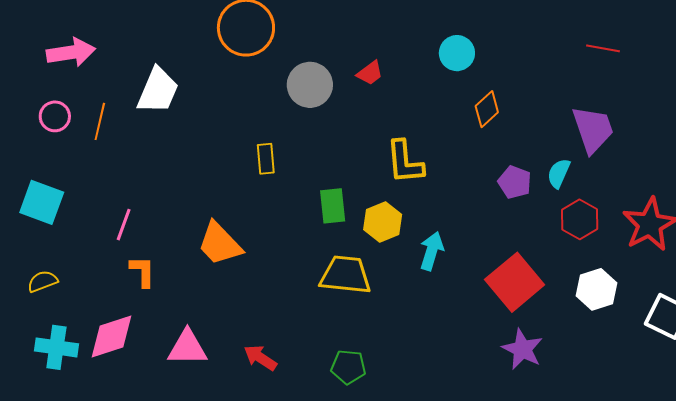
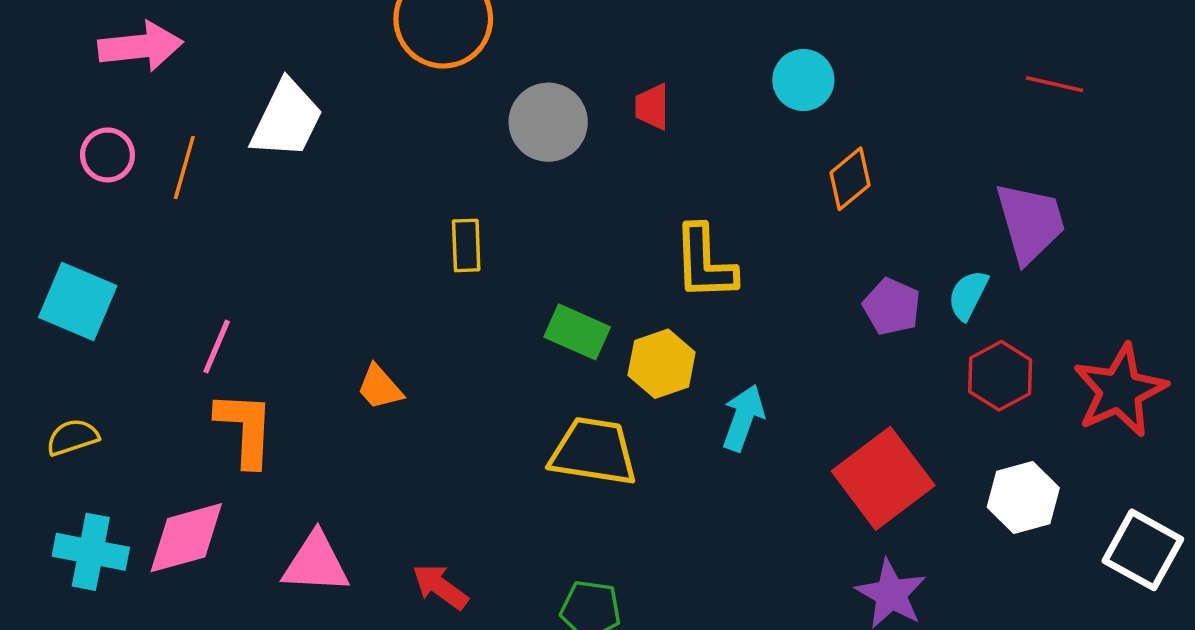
red trapezoid: (370, 73) -> (652, 107), turned 124
green rectangle: (333, 206) -> (577, 332), turned -63
orange trapezoid: (220, 244) -> (380, 387), size x0.6
orange L-shape: (143, 272) -> (245, 429), size x1.4

